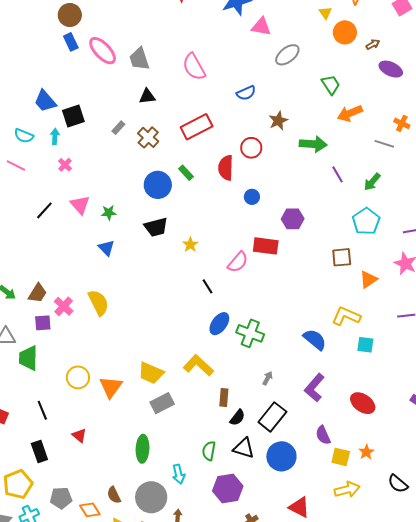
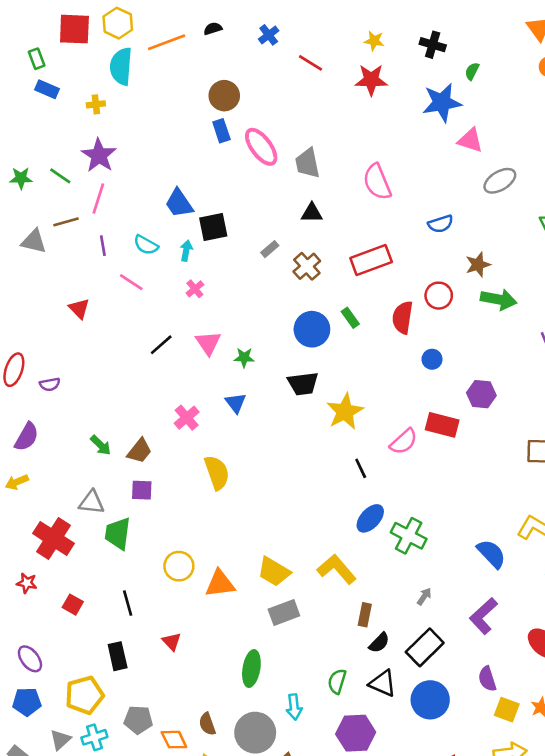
green arrow: (313, 144) -> (499, 299), moved
yellow star: (190, 245) -> (345, 412), size x1.8
pink cross: (64, 306) -> (187, 418), moved
orange triangle: (111, 387) -> (220, 584), turned 40

